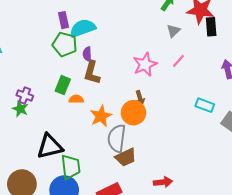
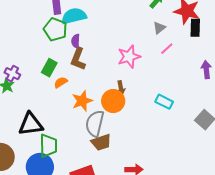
pink line: (179, 61) -> (167, 49), moved
orange semicircle: (76, 99) -> (61, 82), turned -40
cyan rectangle: (205, 105) -> (164, 102), moved

